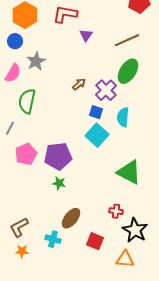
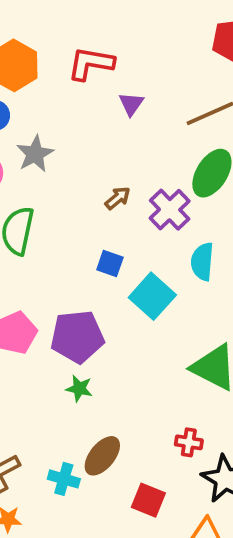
blue square: (96, 112) -> (110, 263), moved
cyan cross: (53, 239) -> (64, 479), moved

